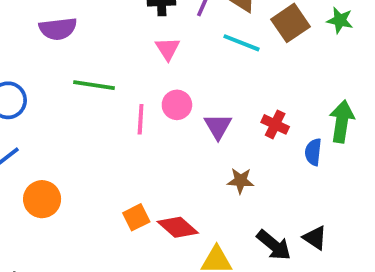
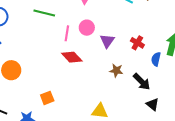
orange square: (136, 217) -> (47, 98), moved
red diamond: (178, 227) -> (72, 57), moved
black arrow: (274, 245) -> (142, 82), moved

